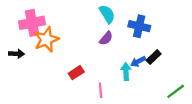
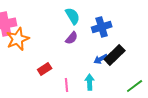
blue cross: (139, 26) -> (102, 27), turned -30
black rectangle: (154, 57) -> (115, 55), size x1.5
cyan arrow: (126, 71) -> (90, 82), moved

